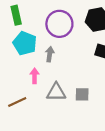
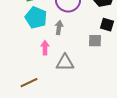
gray square: (82, 94) -> (95, 41), moved
brown line: (17, 102) -> (29, 83), moved

